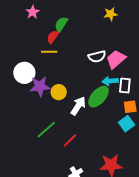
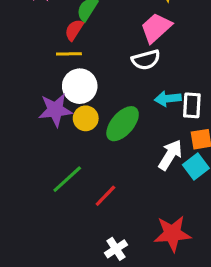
pink trapezoid: (116, 59) -> (156, 28), moved
white circle: (24, 73) -> (80, 86), moved
green ellipse: (99, 97) -> (123, 124), moved
white arrow: (78, 106) -> (170, 155), moved

